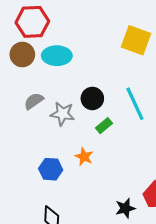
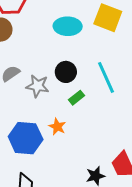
cyan ellipse: (57, 56) -> (68, 26), moved
blue hexagon: (51, 169) -> (26, 138), size x1.5

